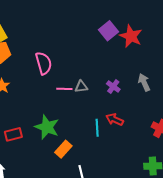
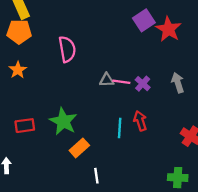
pink line: (64, 89) -> (121, 82), moved
red arrow: (115, 119) -> (140, 121), turned 42

